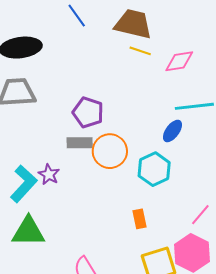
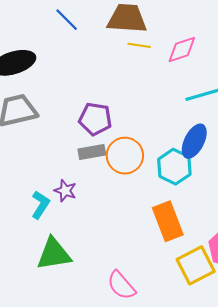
blue ellipse: (172, 131) -> (194, 141), moved, size x1.4
cyan L-shape: (24, 184) -> (40, 205), size x0.7
orange rectangle: (139, 219) -> (168, 221), size x1.8

